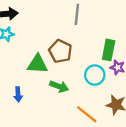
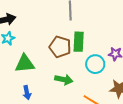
green rectangle: (109, 50) -> (79, 42), moved
green triangle: (37, 64) -> (25, 64), moved

